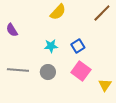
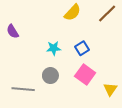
yellow semicircle: (58, 12) -> (72, 13), moved
gray line: (18, 70) -> (23, 89), moved

